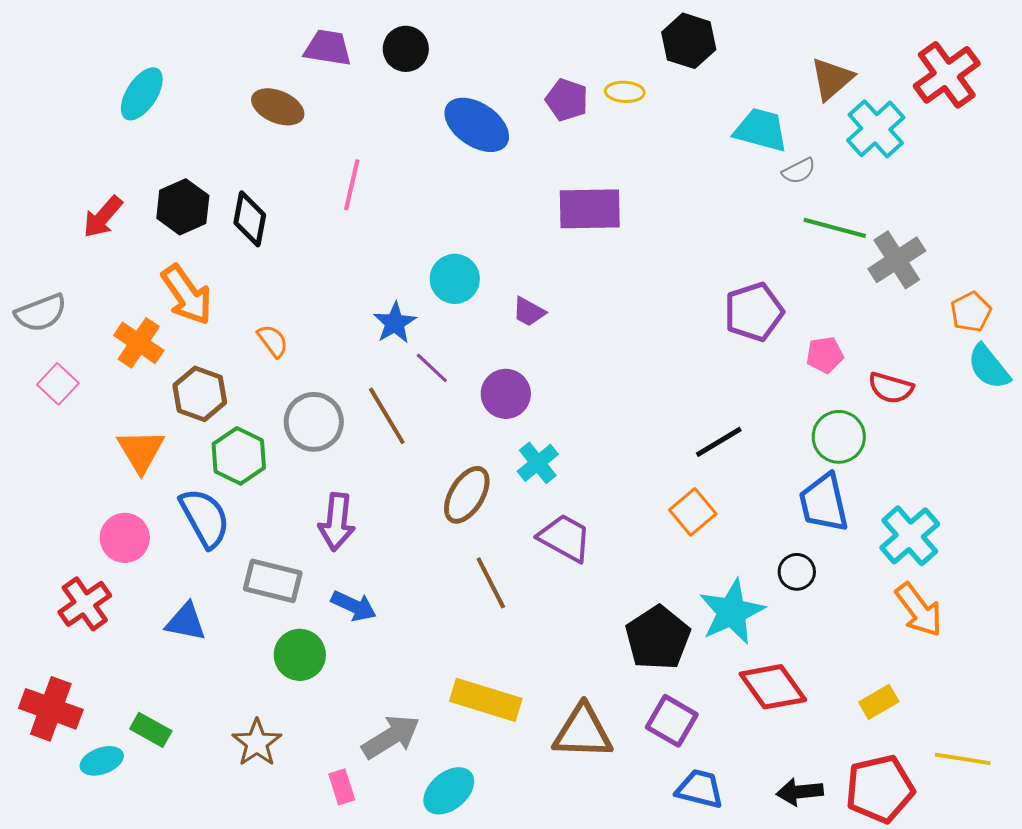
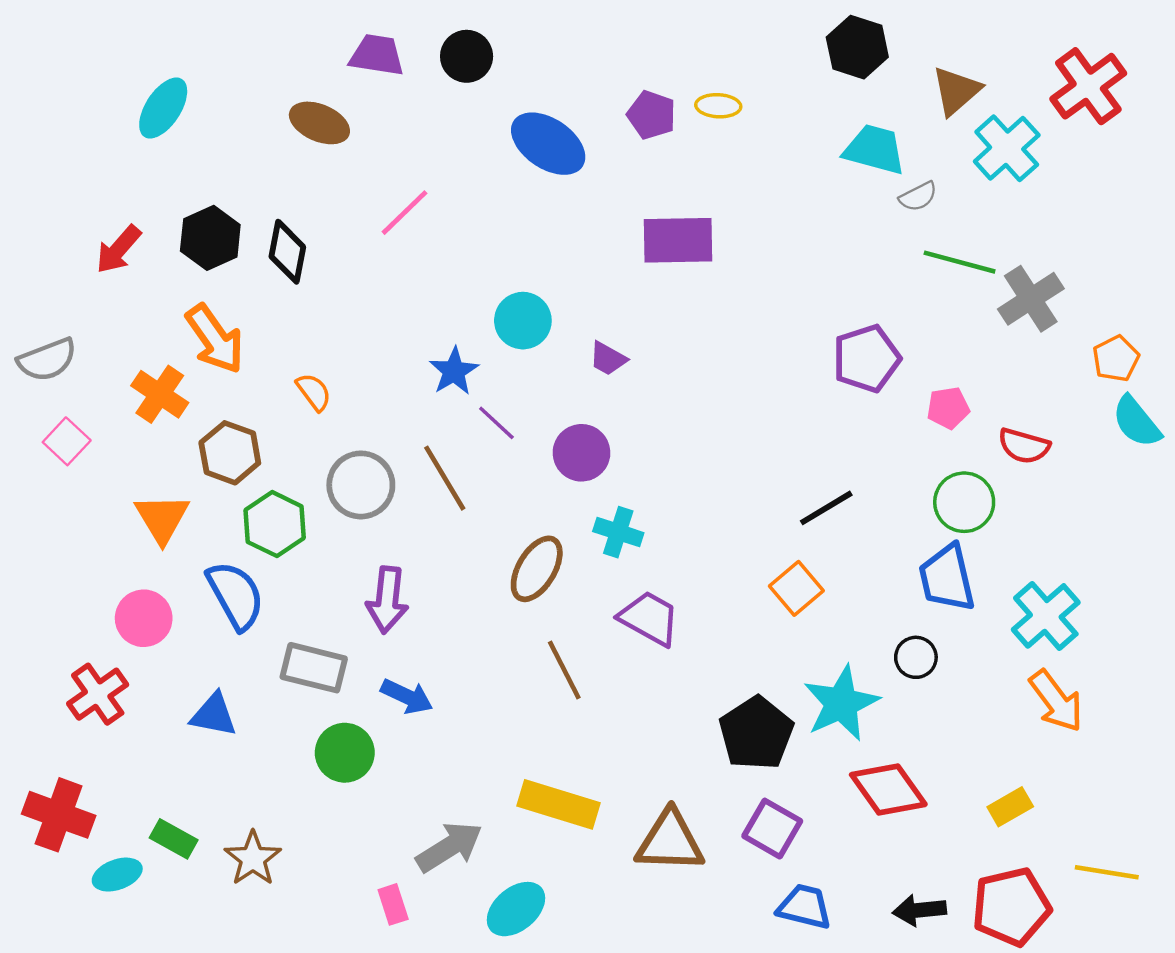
black hexagon: (689, 41) -> (857, 47), moved
pink line: (352, 185) -> (405, 213), turned 33
cyan cross: (538, 463) -> (618, 532), turned -33
brown star: (257, 743) -> (253, 858), moved

